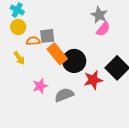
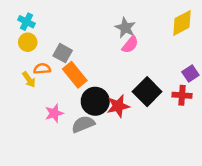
gray square: (47, 36) -> (63, 53), turned 35
orange semicircle: (33, 41) -> (42, 69), moved
black circle: (74, 61) -> (95, 101), moved

